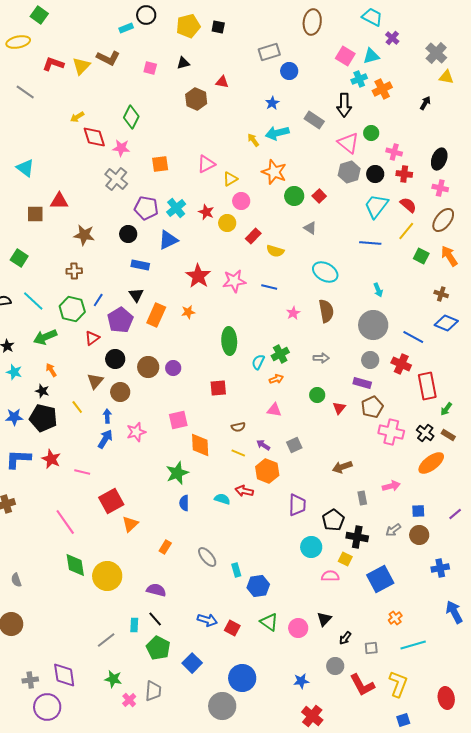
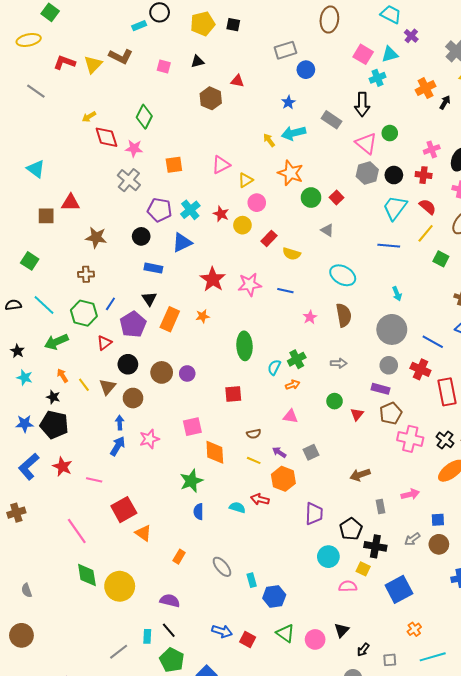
orange cross: (382, 89) -> (426, 88), moved
pink cross: (394, 152) -> (432, 149), moved, turned -35
yellow line: (77, 407) -> (84, 385), moved
blue L-shape: (18, 459) -> (29, 467), turned -44
orange triangle: (130, 524) -> (143, 533), turned -42

